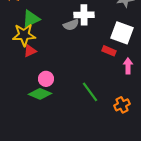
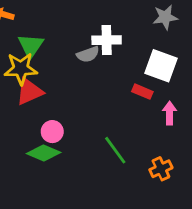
green triangle: (31, 19) -> (31, 46), turned -30
red triangle: (30, 51) -> (29, 92), size x1.5

